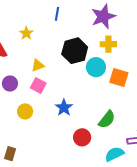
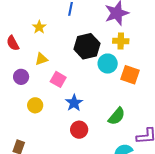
yellow triangle: (38, 65) -> (41, 59), moved
pink square: (38, 85) -> (58, 79), moved
red circle: (82, 137) -> (79, 130), moved

